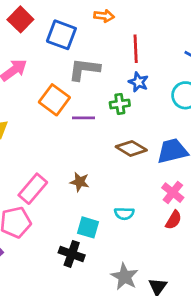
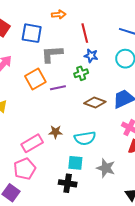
orange square: (54, 100) -> (35, 79), turned 35
brown star: (80, 182) -> (56, 132), moved
pink rectangle: (33, 189) -> (32, 143), turned 30
cyan semicircle: (124, 213) -> (85, 138), moved, size x1.5
gray star: (125, 277) -> (106, 168), moved

